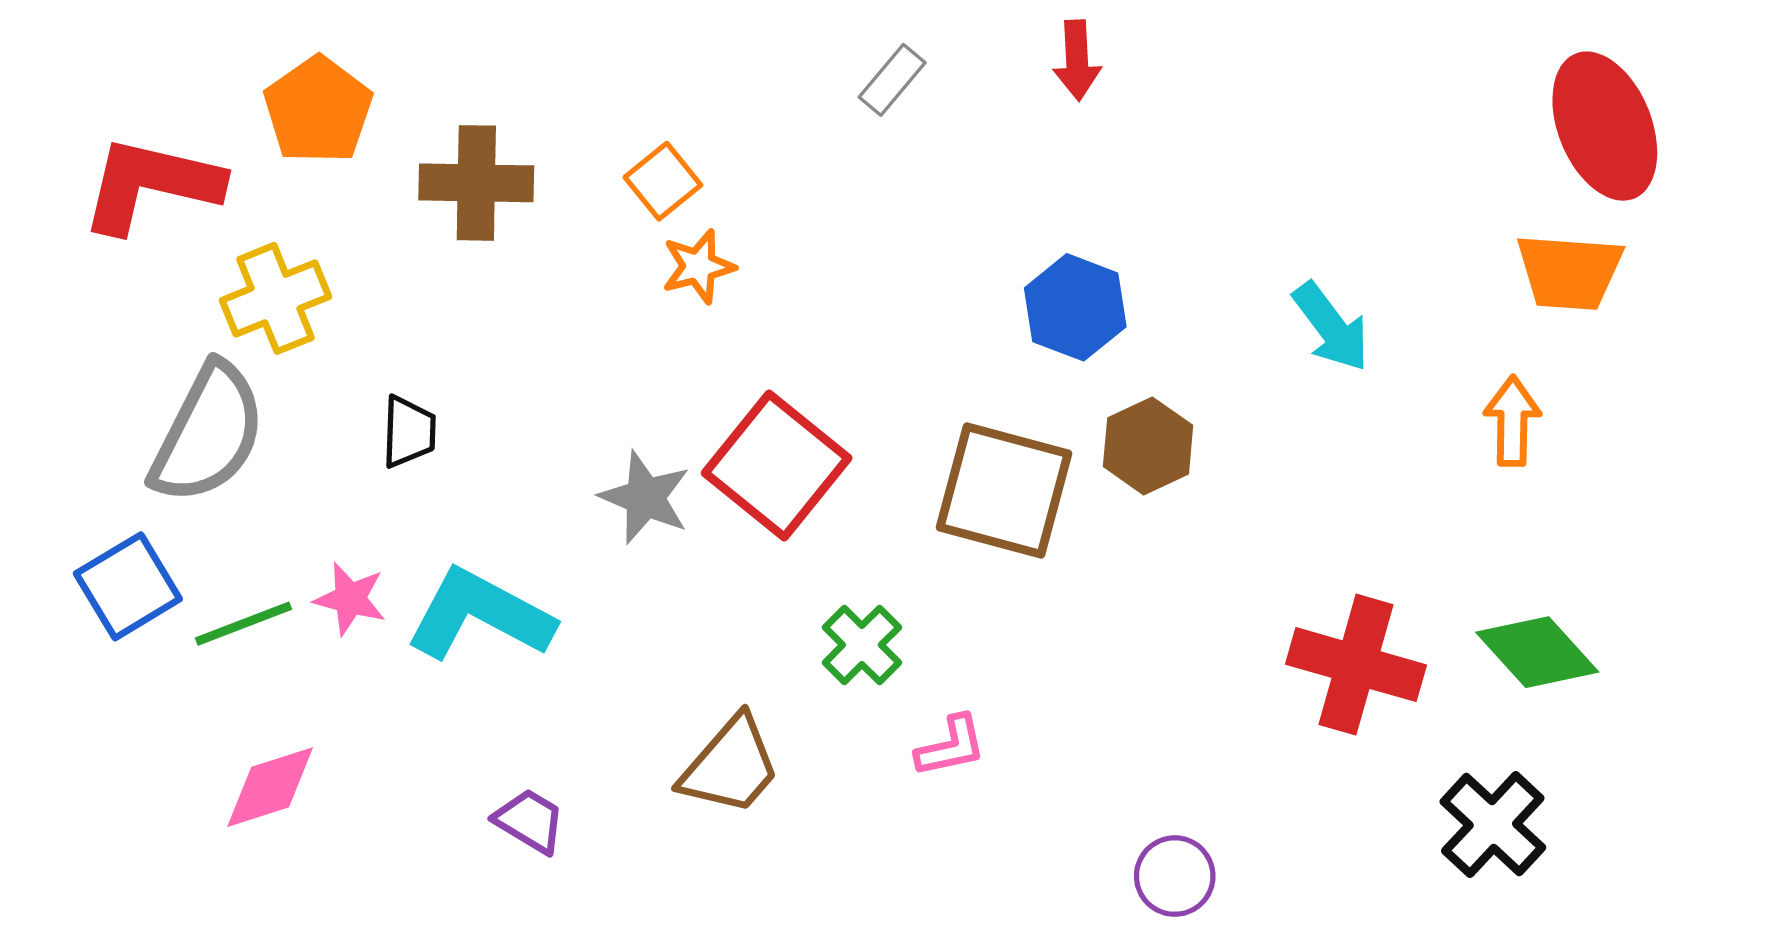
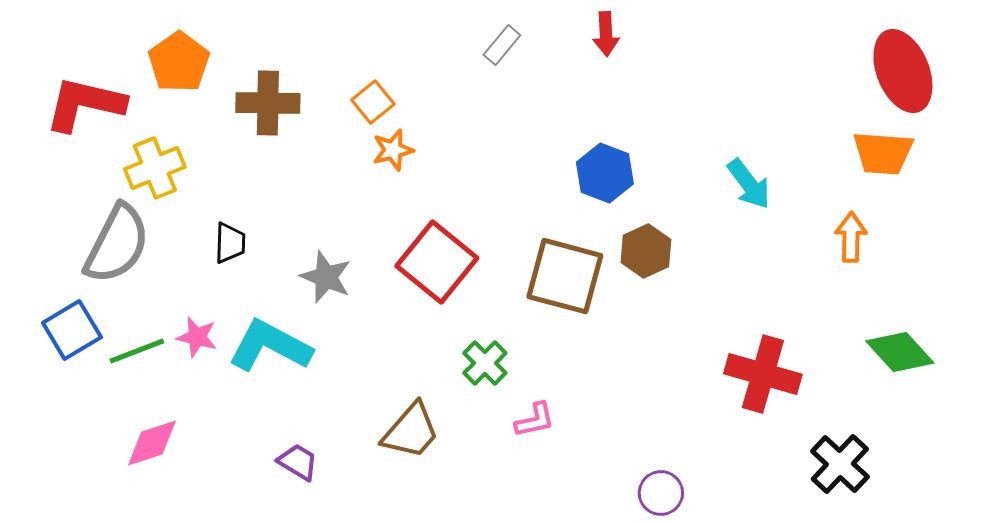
gray star: (645, 497) -> (326, 277), moved
green diamond: (1537, 652) -> (900, 352), moved

